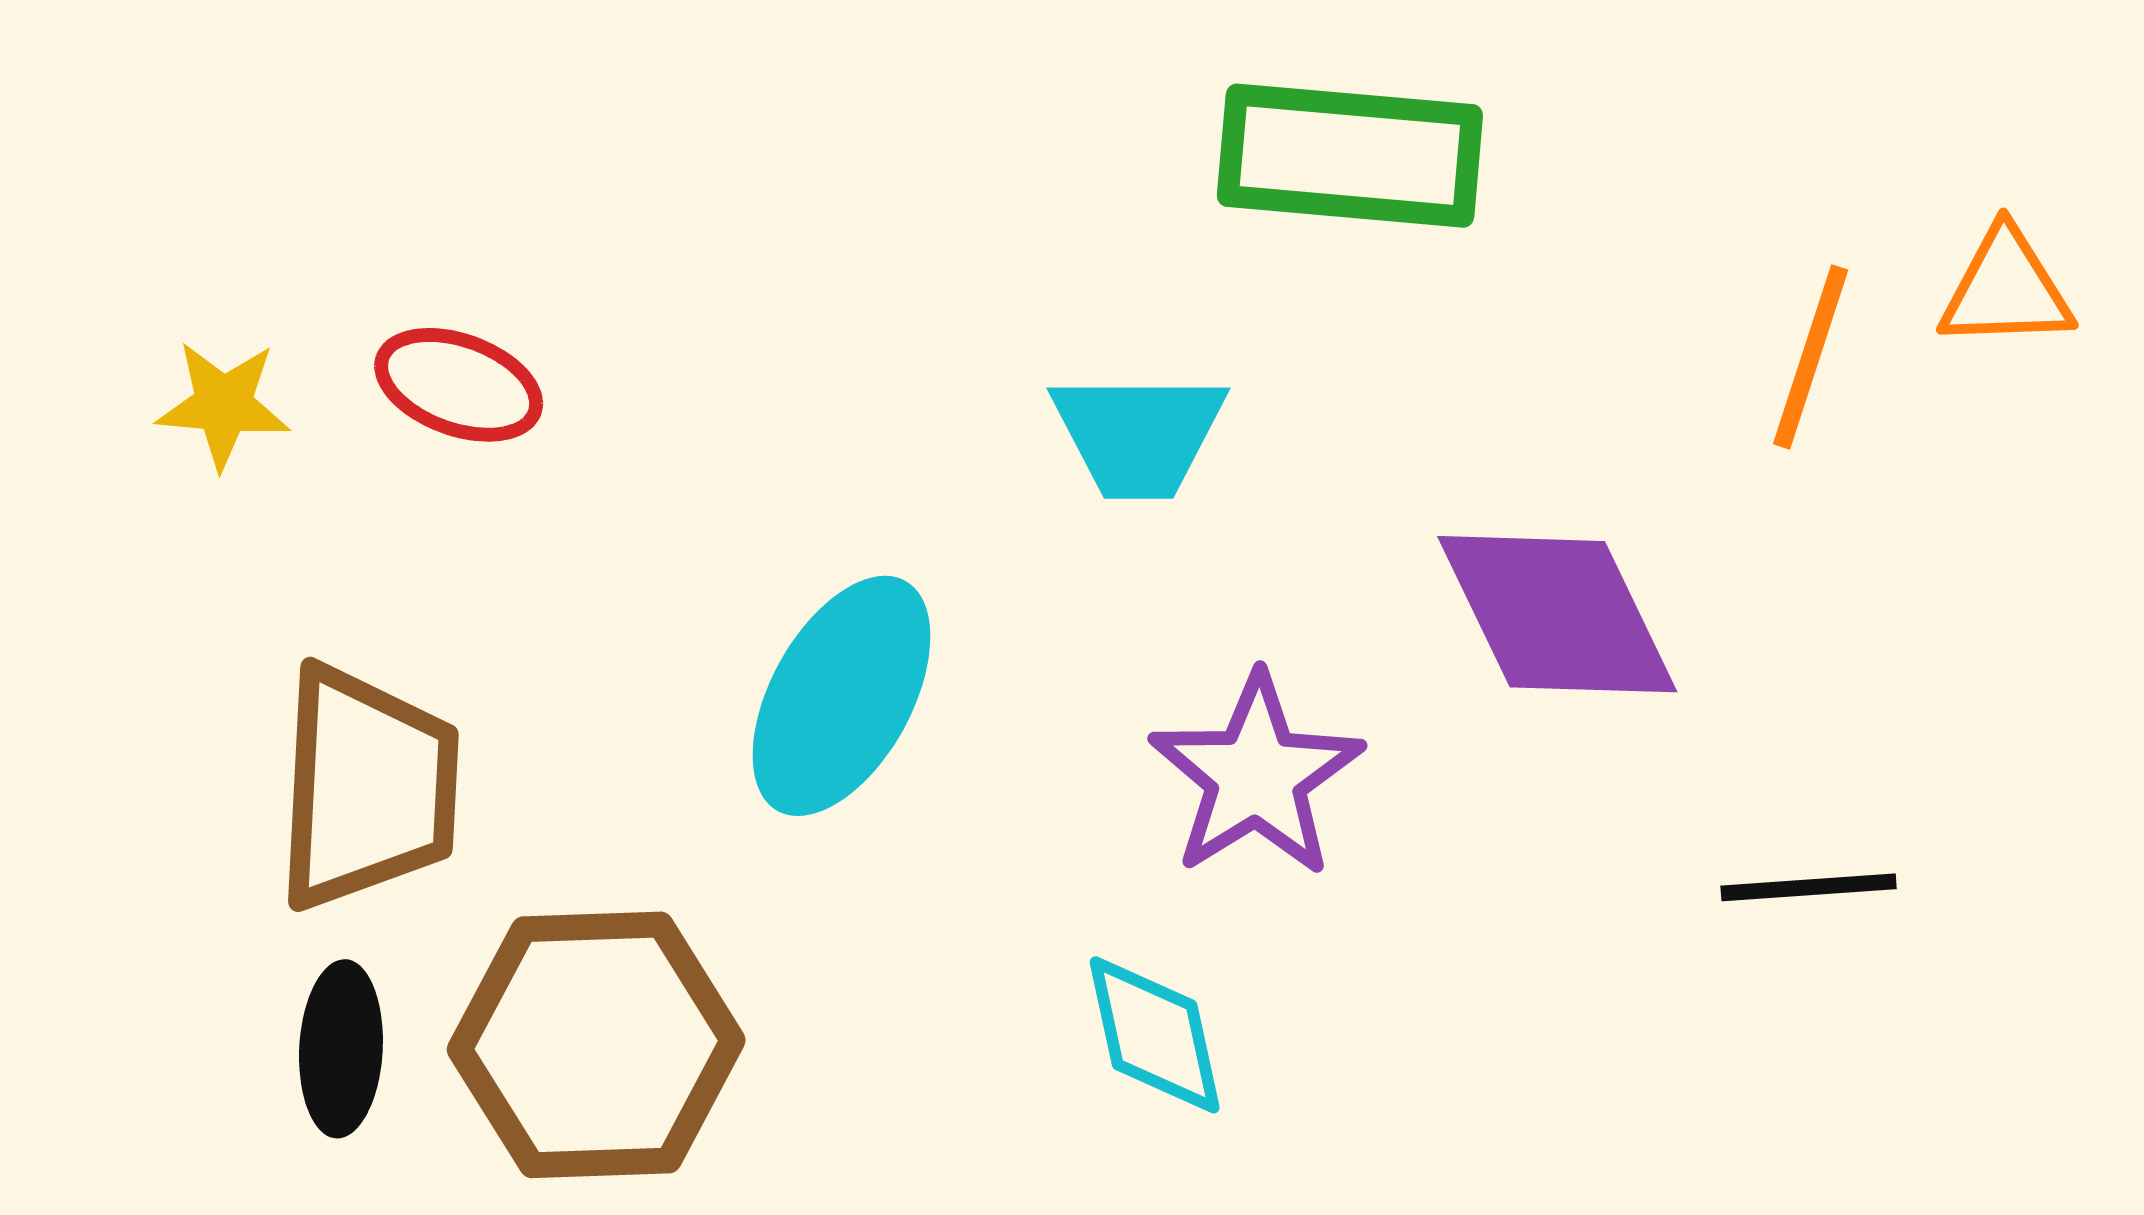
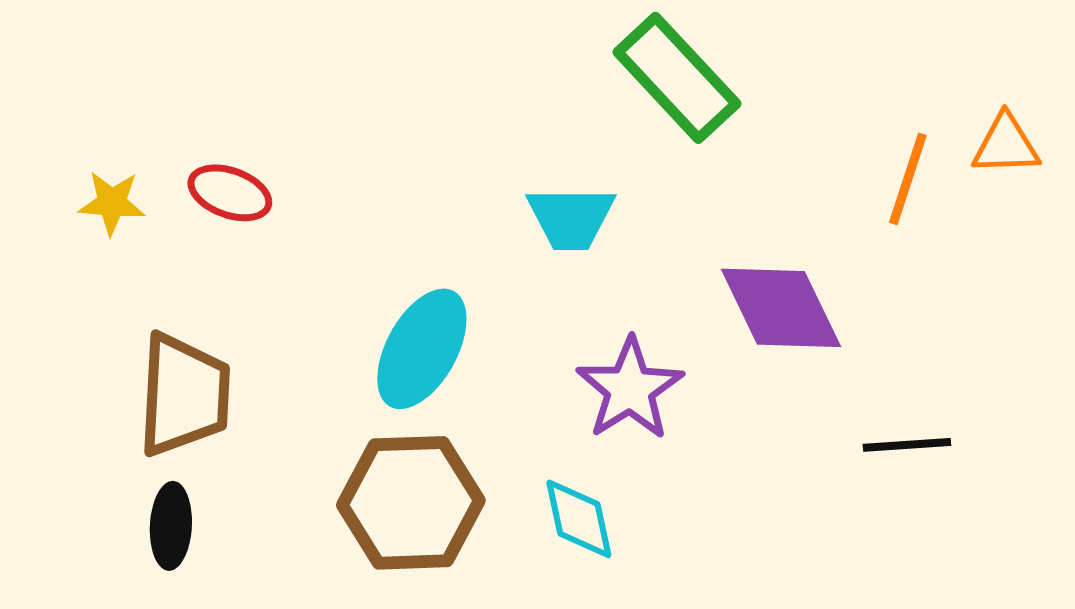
green rectangle: (1350, 156) -> (677, 78), turned 42
brown hexagon: (596, 1045) -> (411, 503), moved

